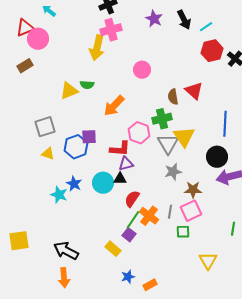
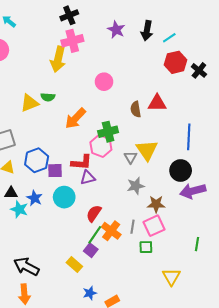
black arrow: (184, 20) -> (147, 31), turned 36
red triangle: (194, 91) -> (157, 103), turned -42
green cross: (162, 119) -> (108, 132), moved
purple square: (89, 137) -> (55, 171), moved
gray triangle: (168, 144) -> (131, 157), size x0.6
black triangle: (120, 179) -> (11, 193), moved

